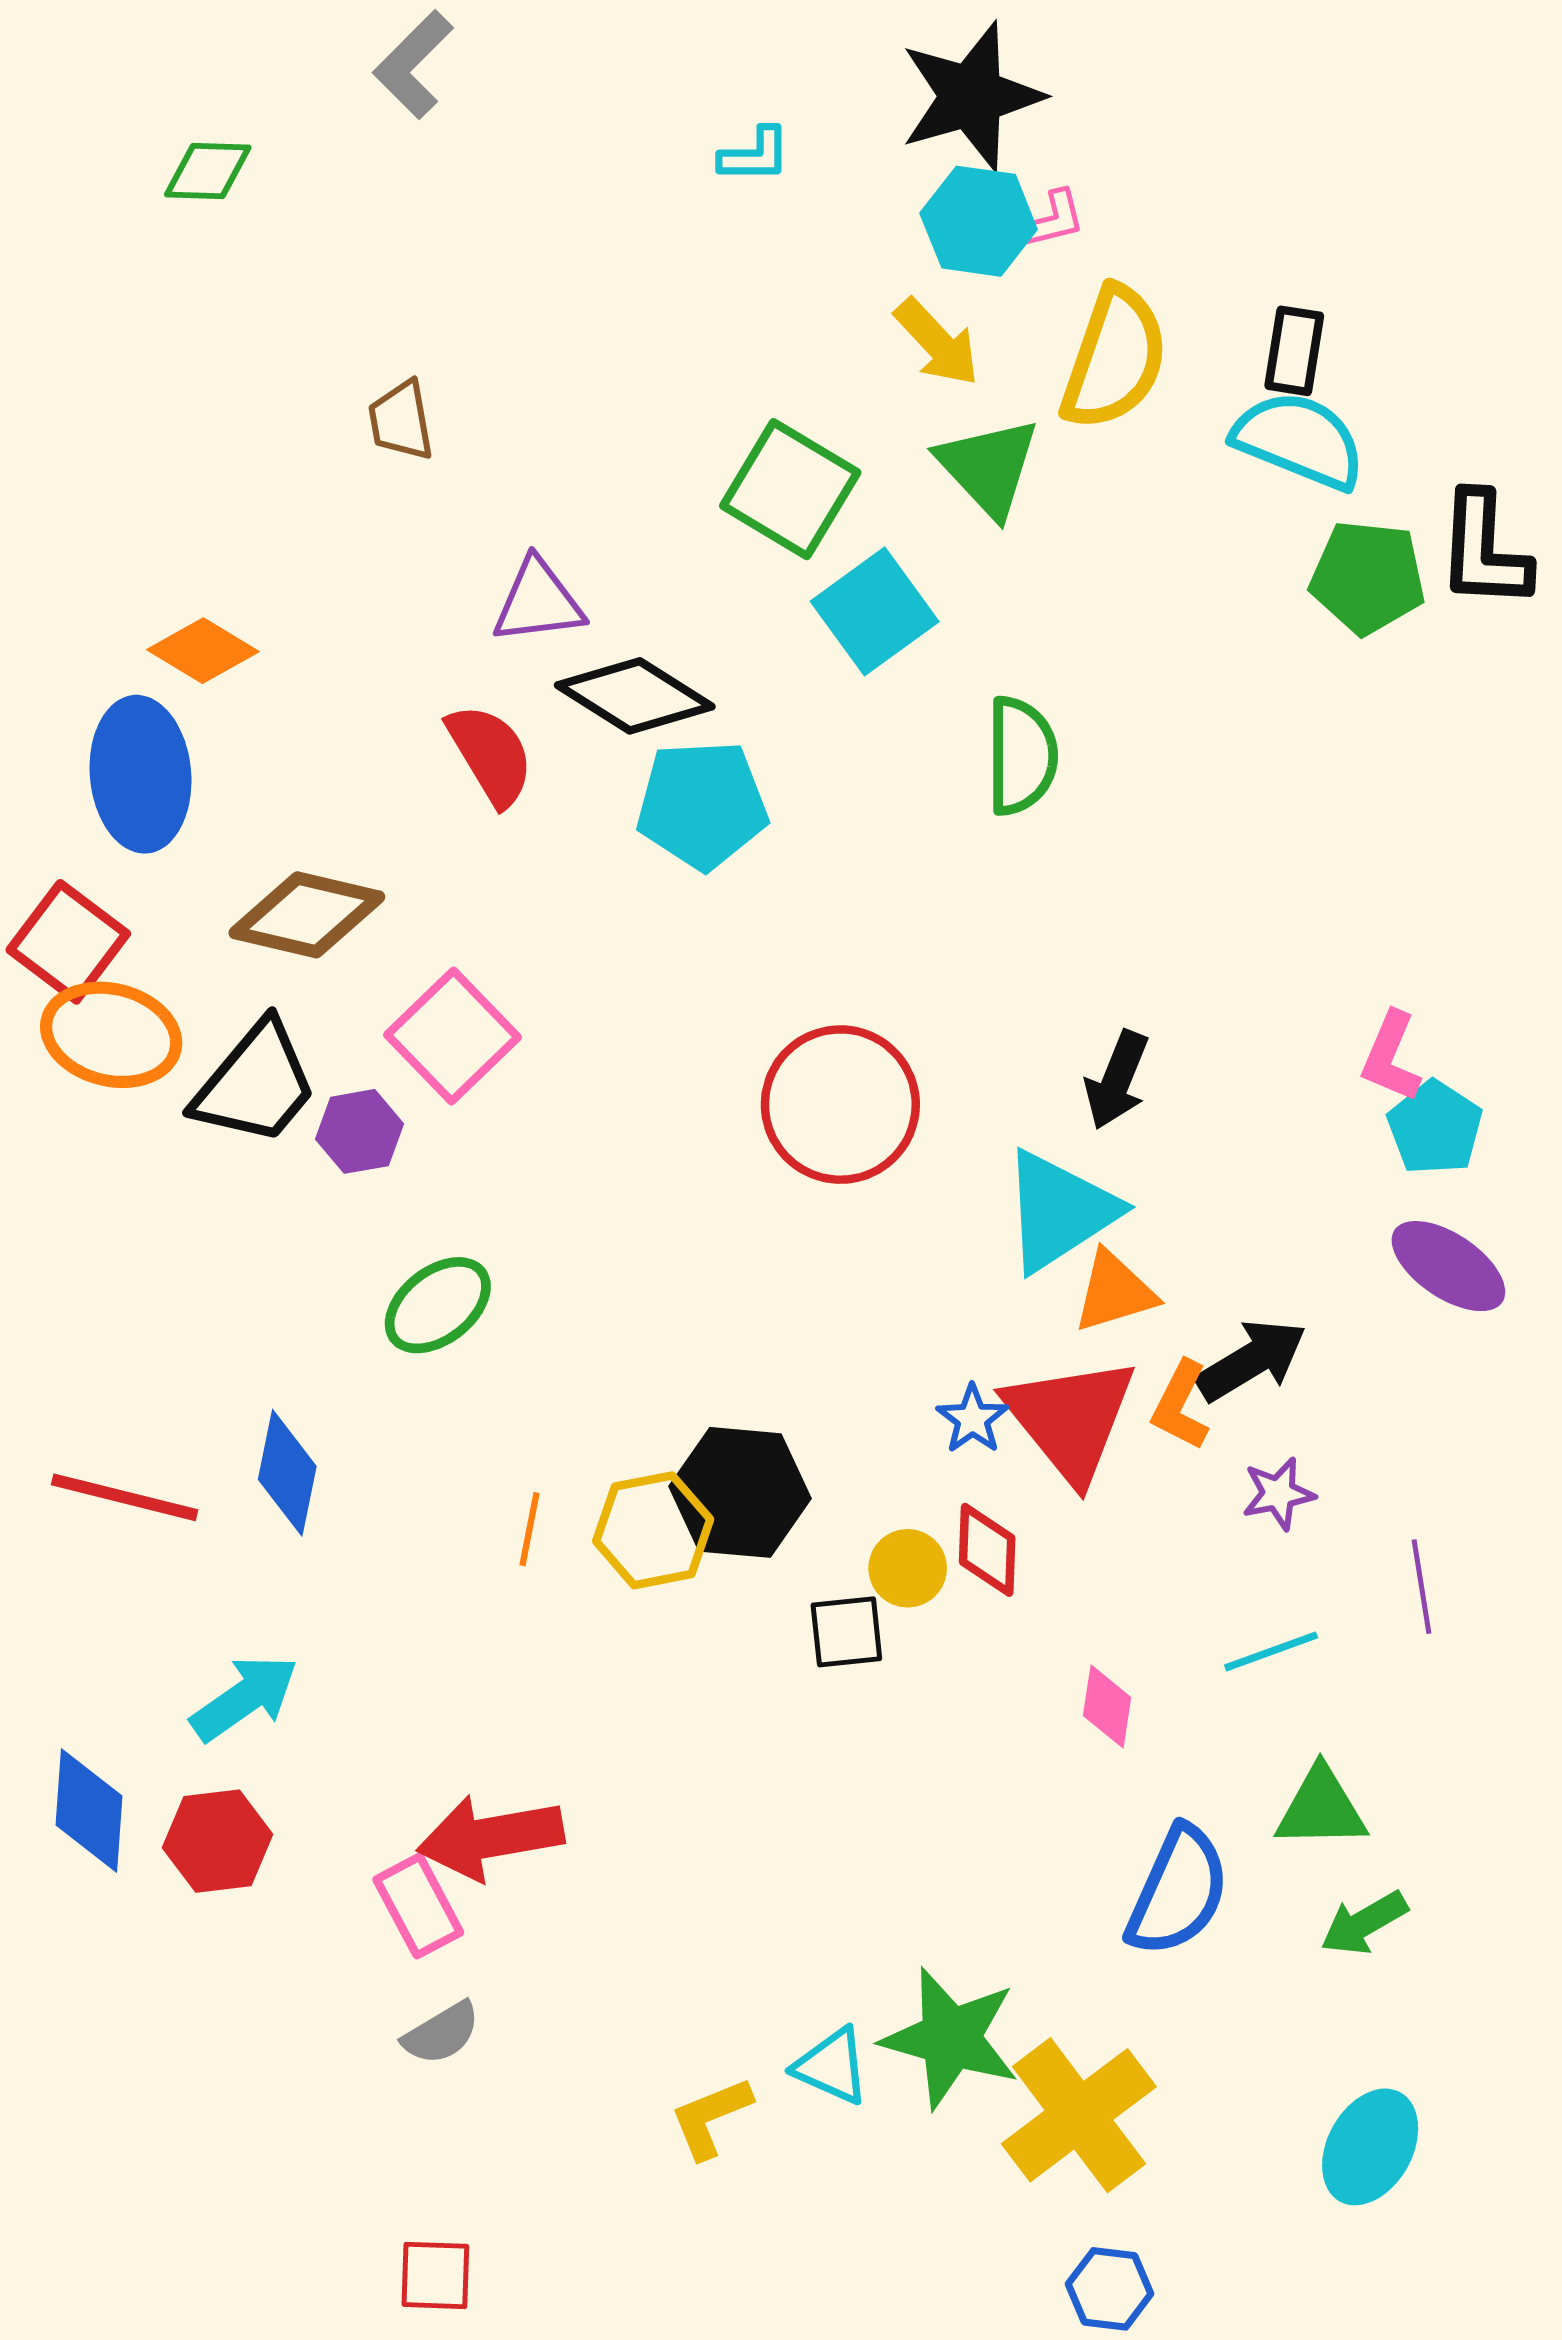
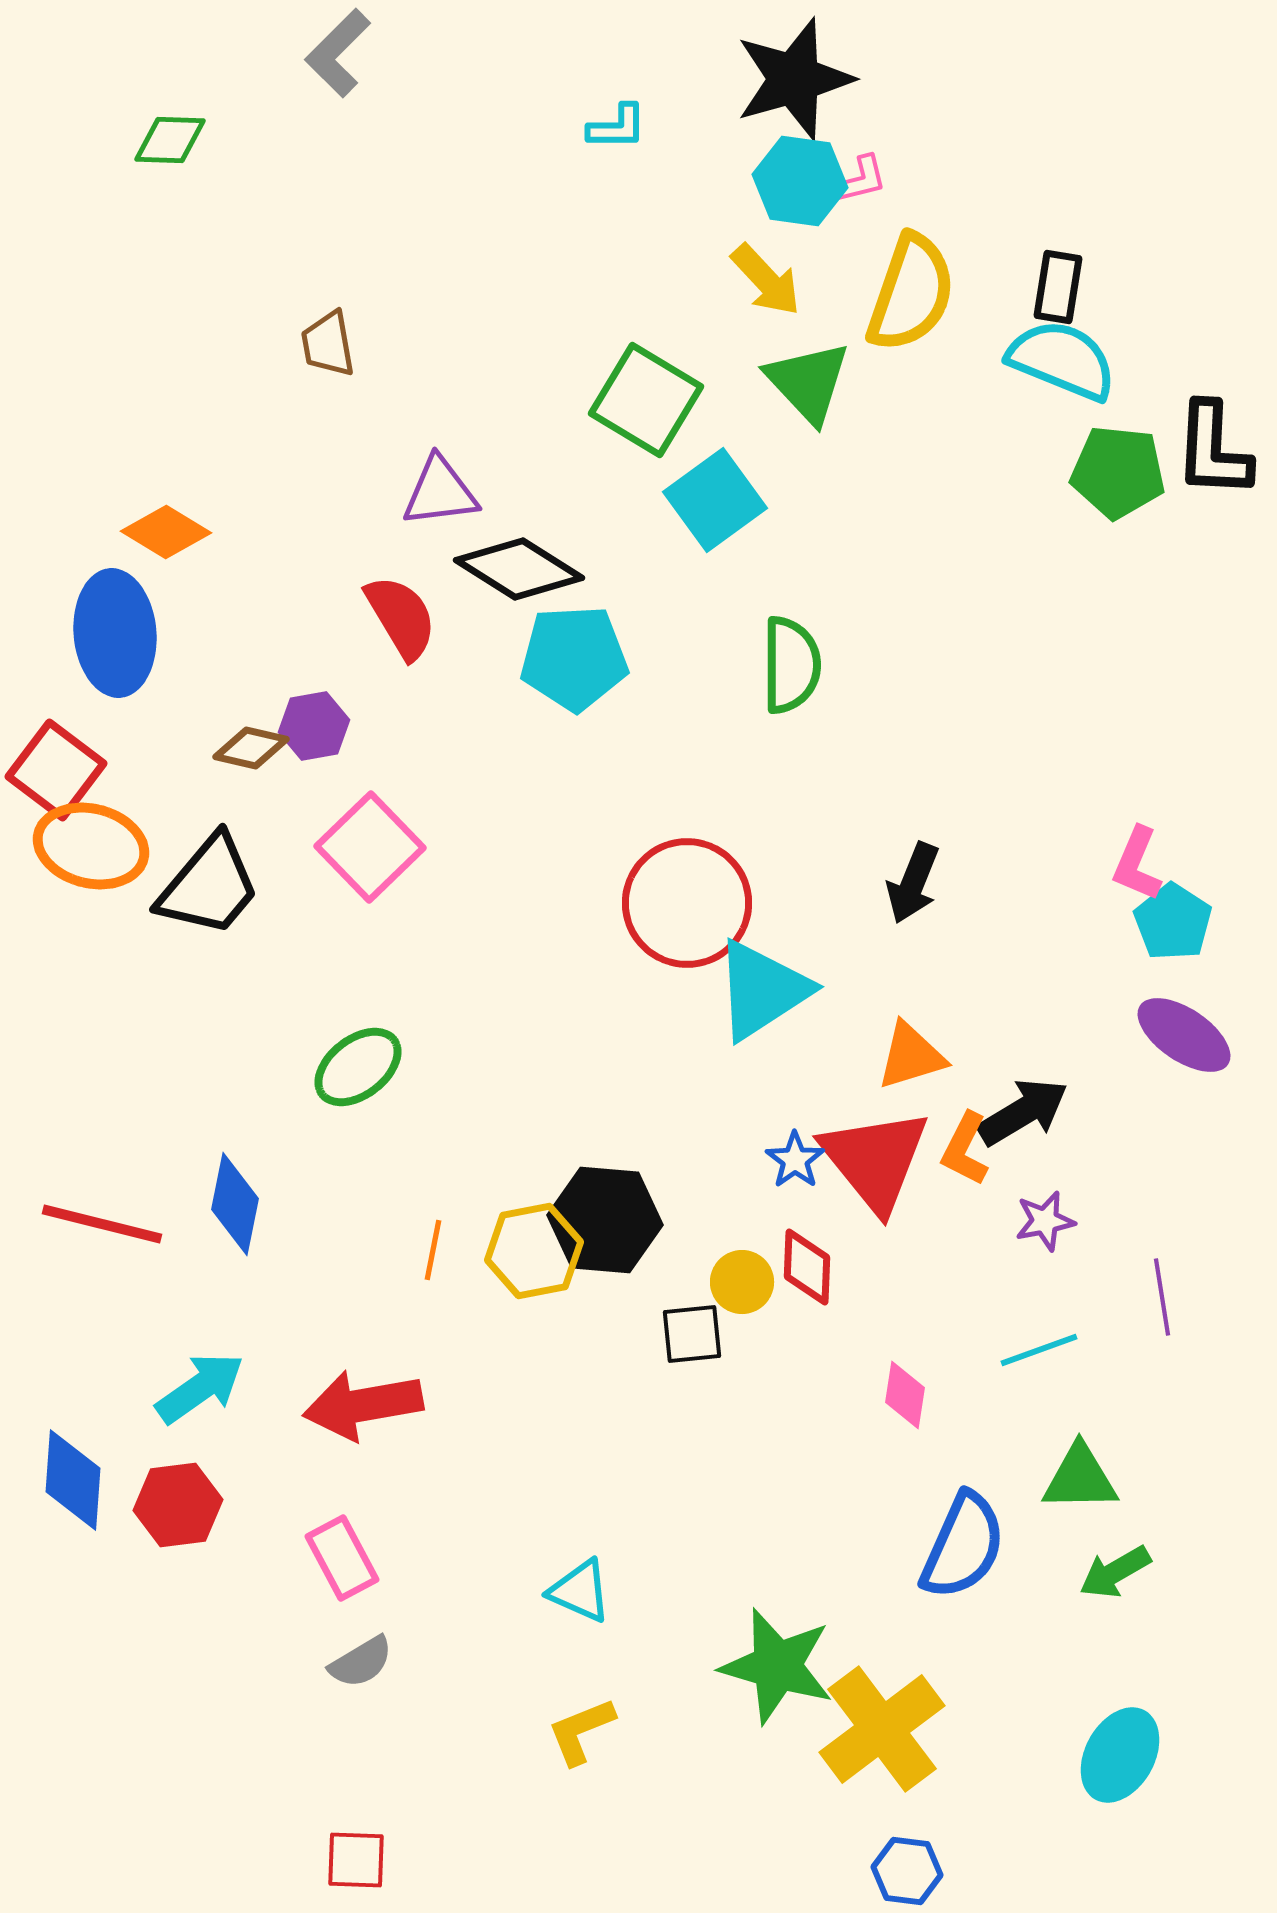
green semicircle: (1021, 756) -> (791, 665), moved
brown diamond: (307, 915) -> (251, 748), size x0.6
purple hexagon: (360, 1131) -> (314, 726), moved
cyan triangle: (1059, 1211) -> (762, 990), moved
red arrow: (490, 1837) -> (363, 1405), moved
cyan triangle: (832, 2066) -> (580, 1591), moved

